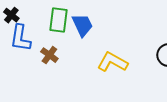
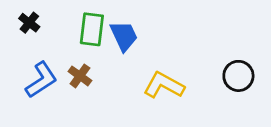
blue L-shape: (20, 38) -> (41, 80), moved, turned -132

